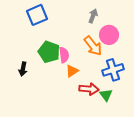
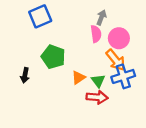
orange arrow: (93, 46) -> (116, 60), moved
pink semicircle: (64, 55) -> (96, 34), moved
green triangle: (106, 95) -> (98, 81), moved

